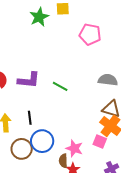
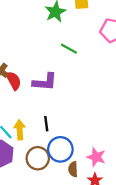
green line: (60, 86) -> (69, 49), moved
brown semicircle: (63, 161) -> (73, 169), moved

